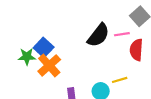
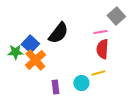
black semicircle: (98, 35) -> (58, 33), moved
red semicircle: (136, 50) -> (102, 49), moved

